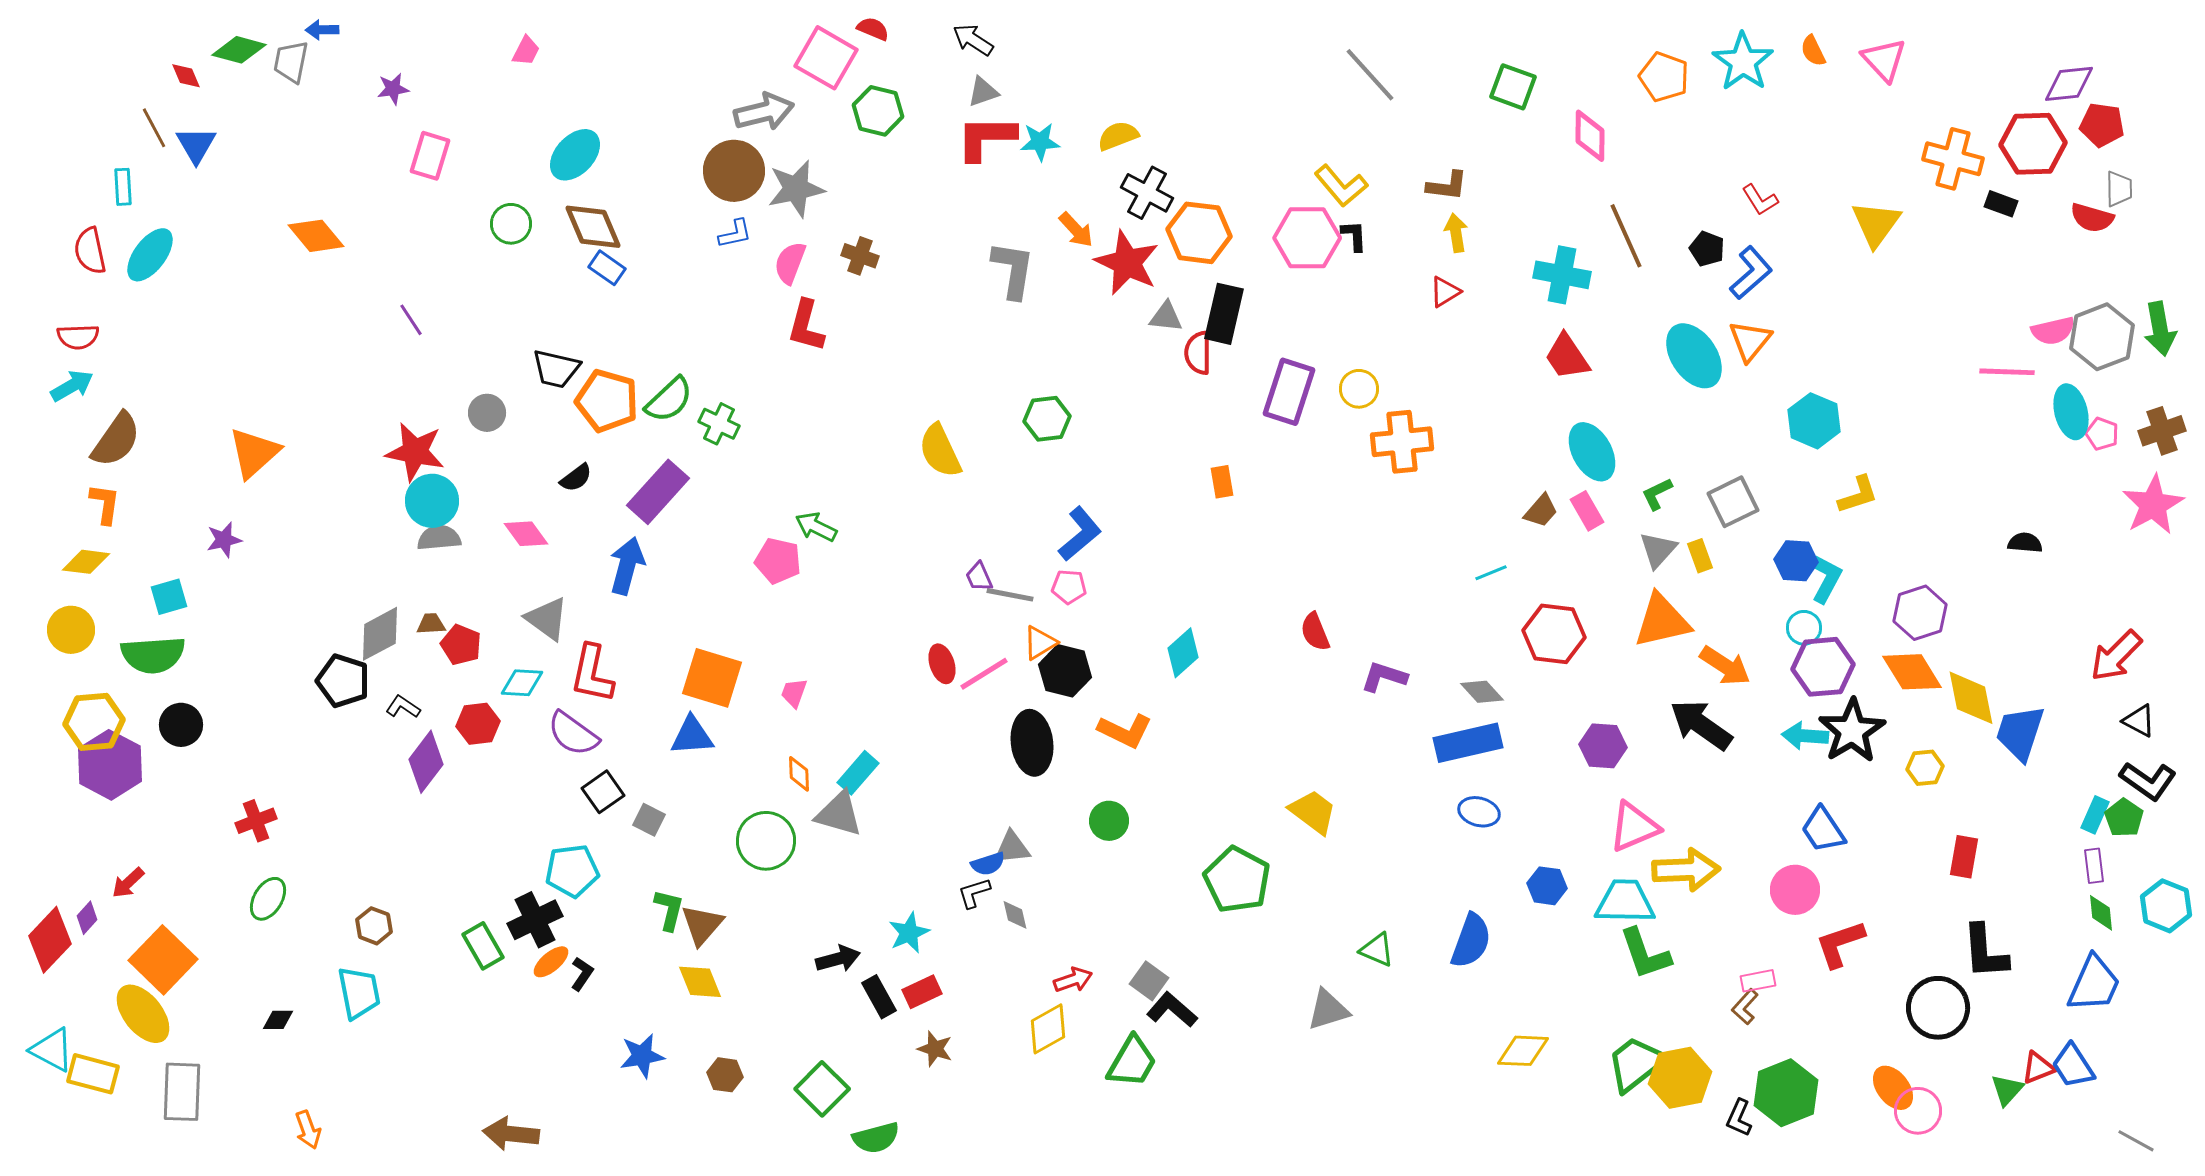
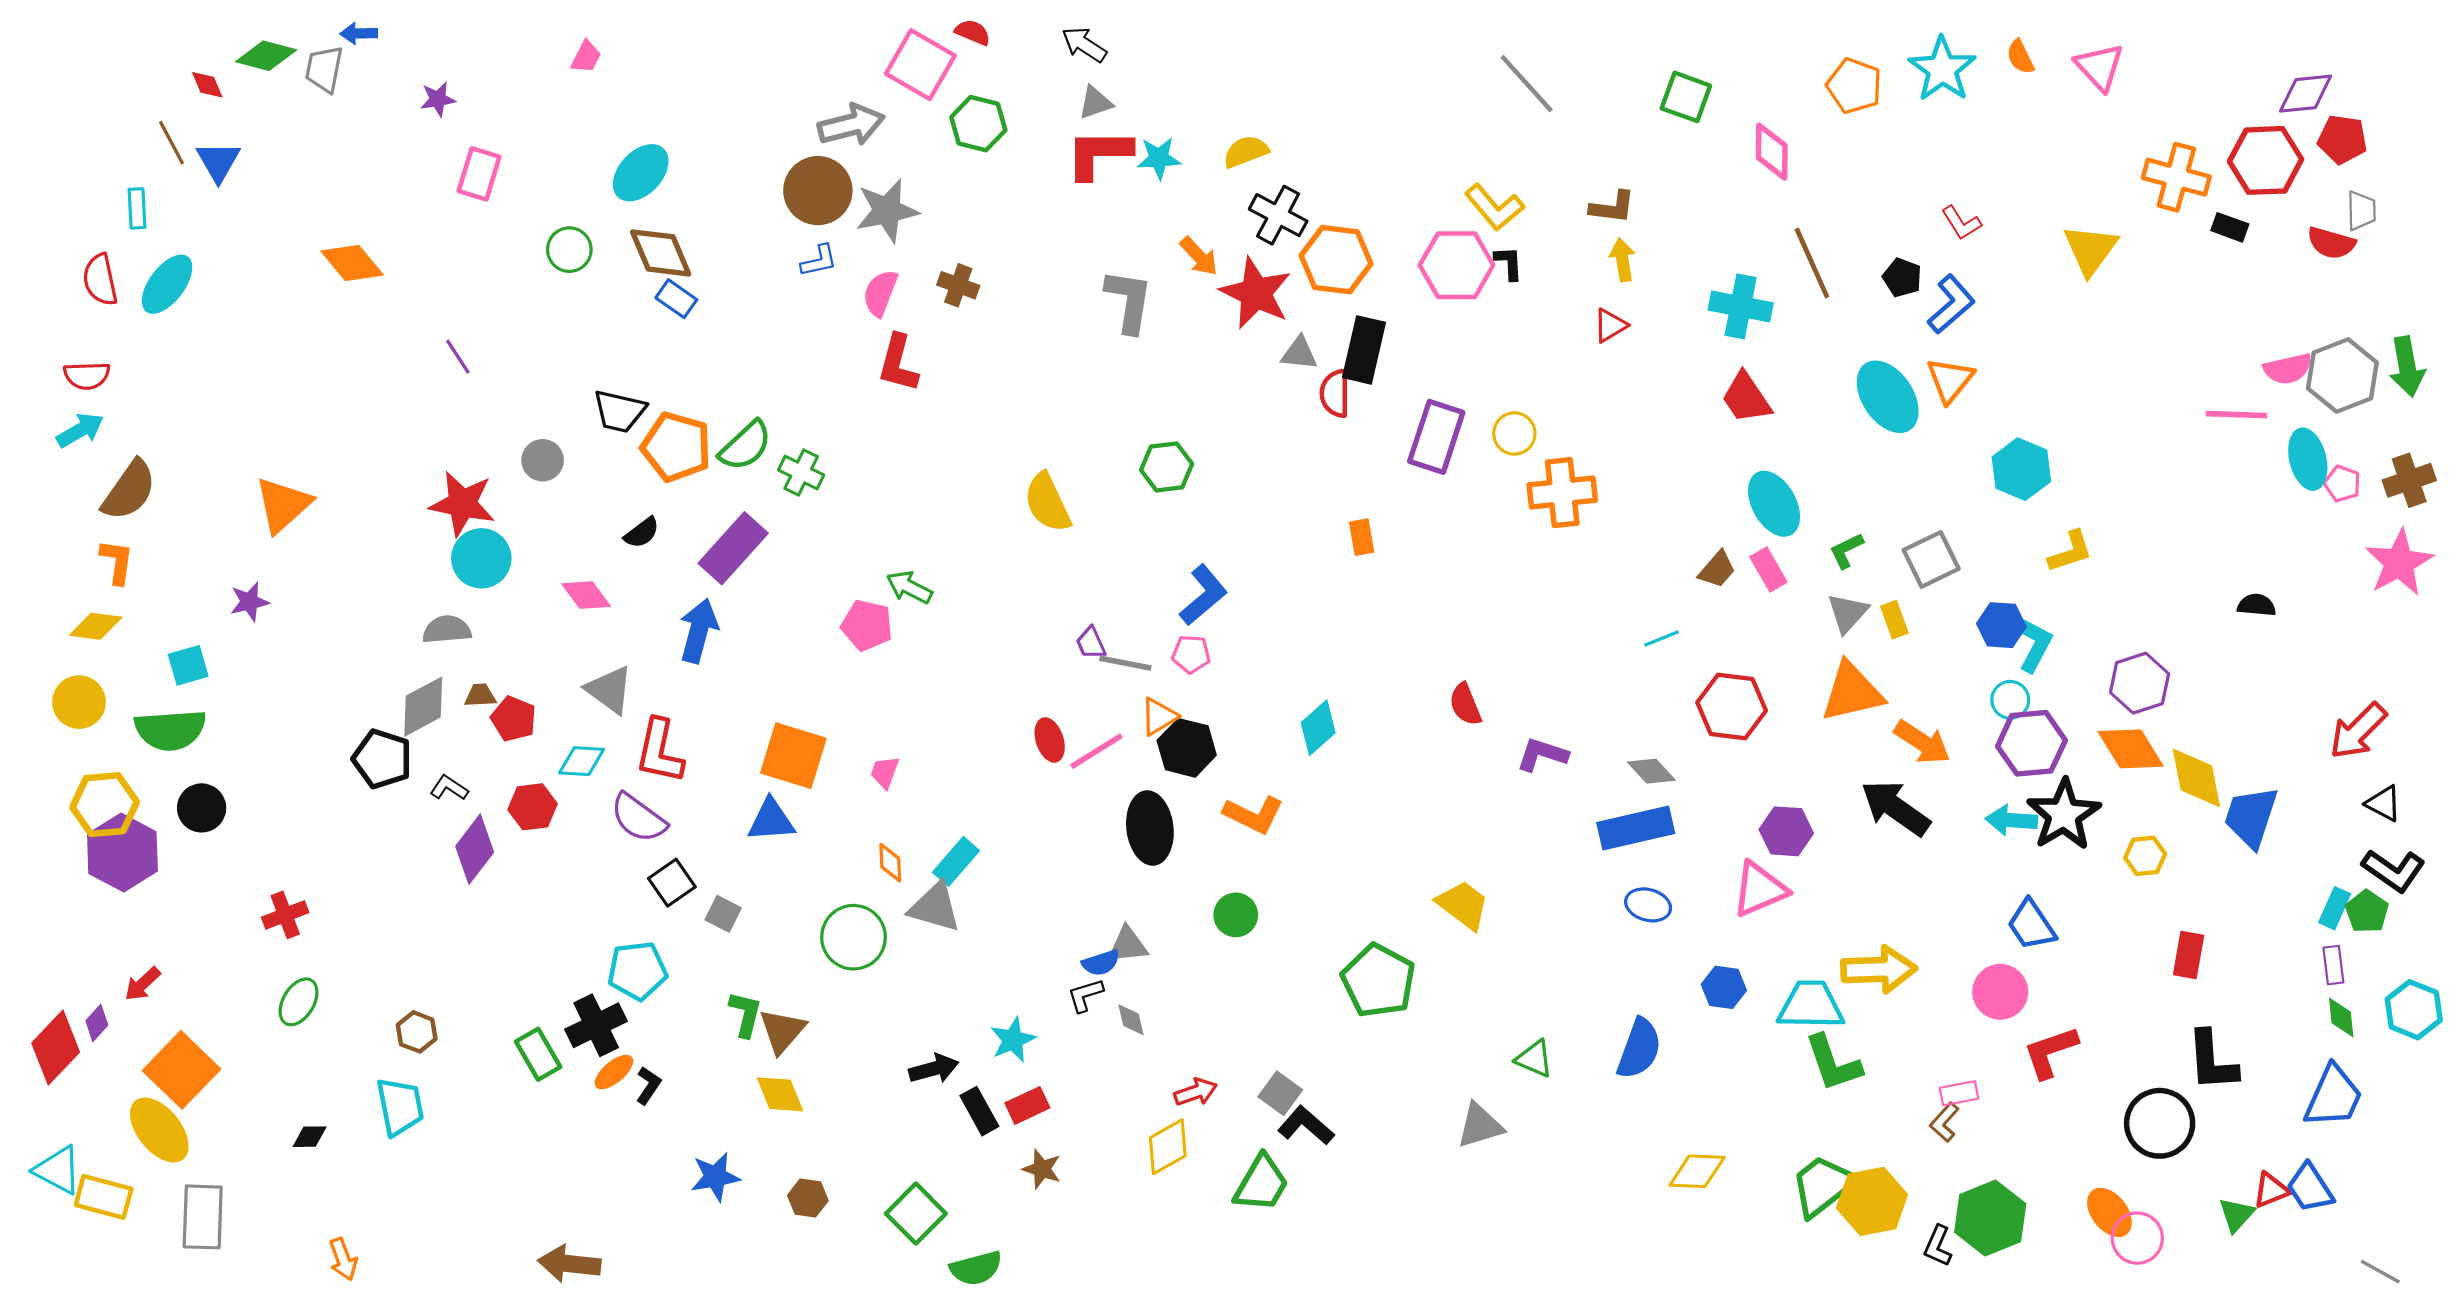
gray semicircle: (439, 538) -> (447, 630), moved
pink triangle: (1634, 827) -> (1760, 889), moved

